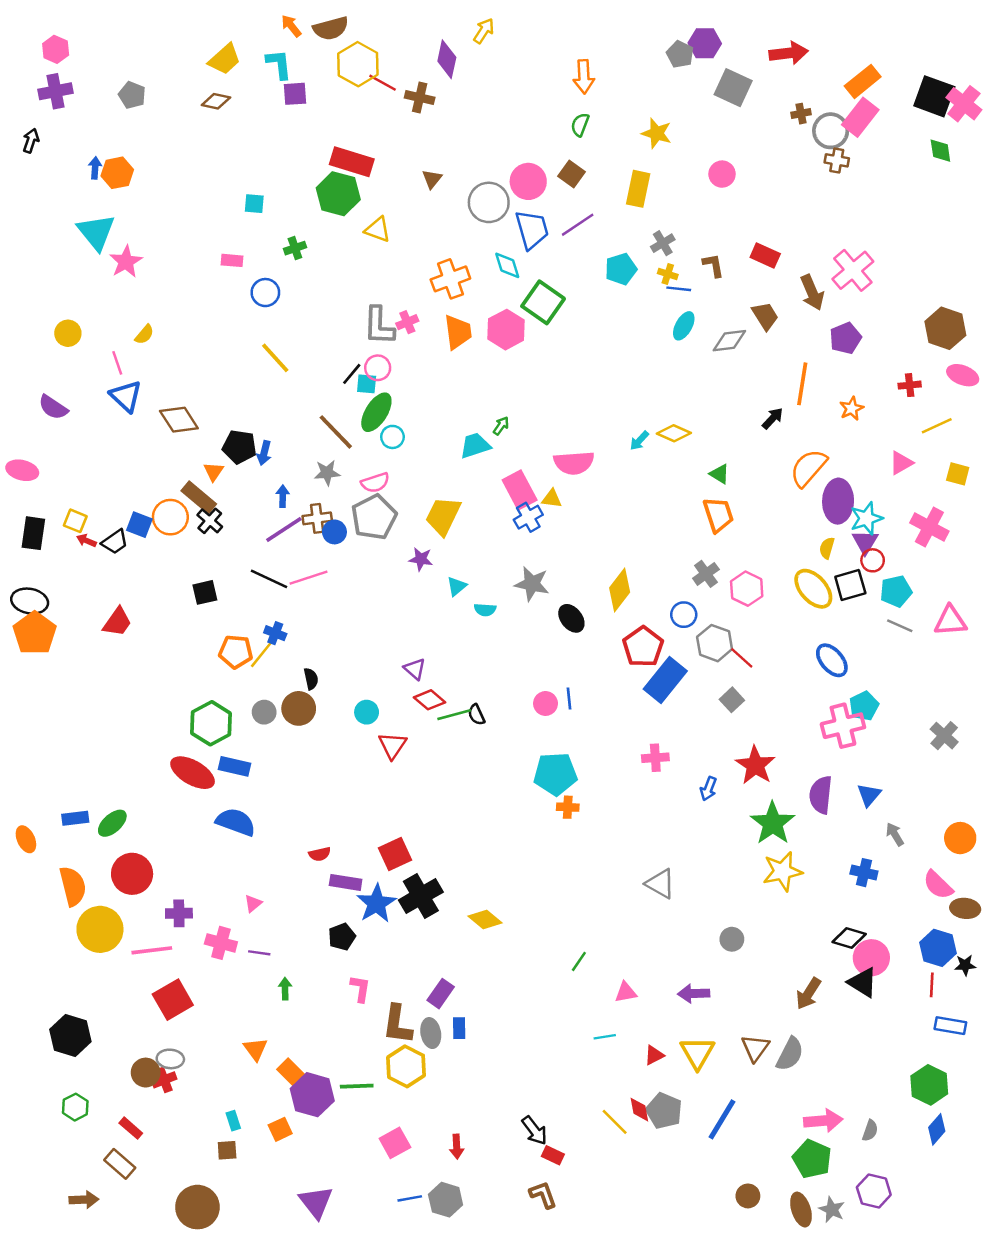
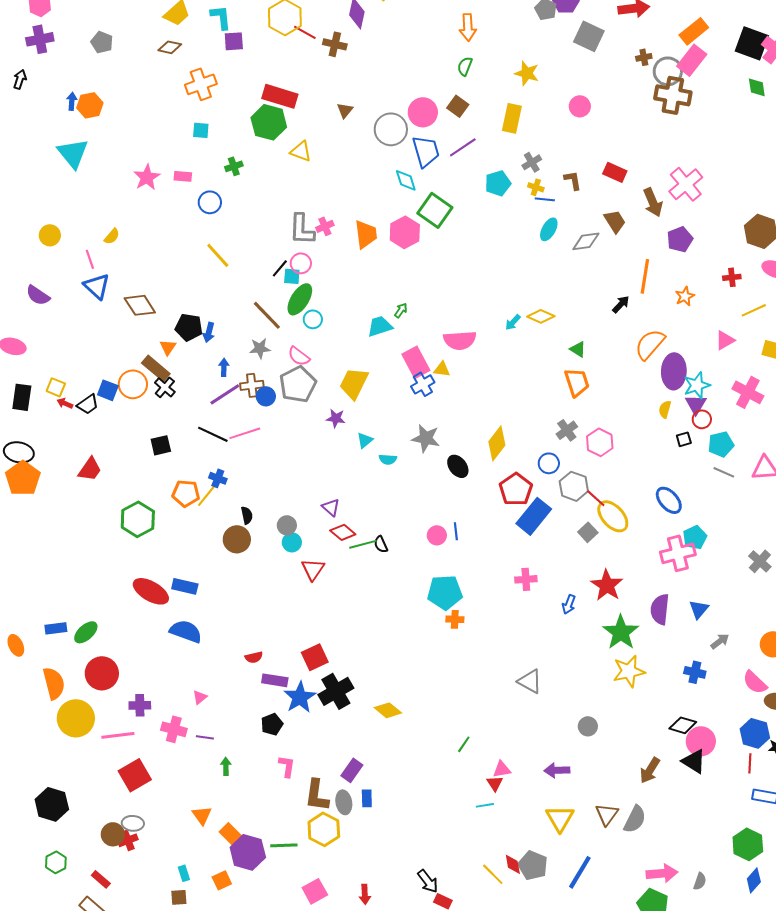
brown cross: (837, 160) -> (673, 95), size x1.8
pink star: (126, 262) -> (147, 177), moved
orange cross: (450, 279) -> (201, 84), moved
pink semicircle: (375, 483) -> (299, 356), turned 55
black square: (850, 585) -> (684, 439), size x0.6
yellow ellipse: (813, 589) -> (613, 516), moved
gray circle: (264, 712) -> (287, 525), moved
green hexagon: (211, 723) -> (138, 519), moved
gray arrow: (895, 834) -> (720, 641), turned 84
red triangle: (654, 1055) -> (495, 783), moved, turned -36

